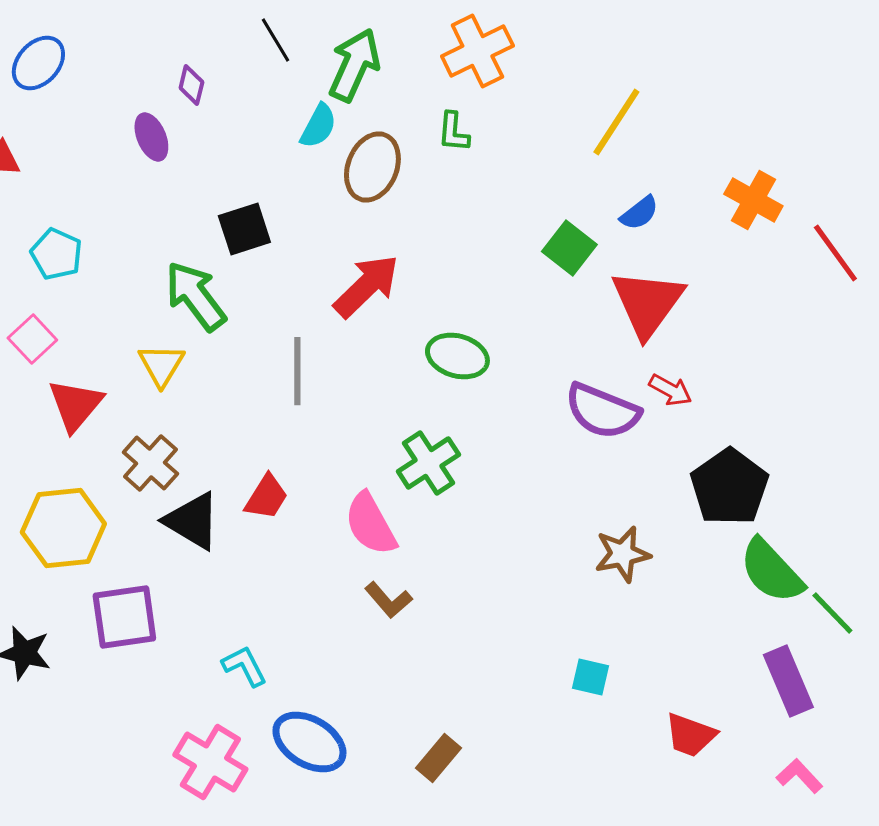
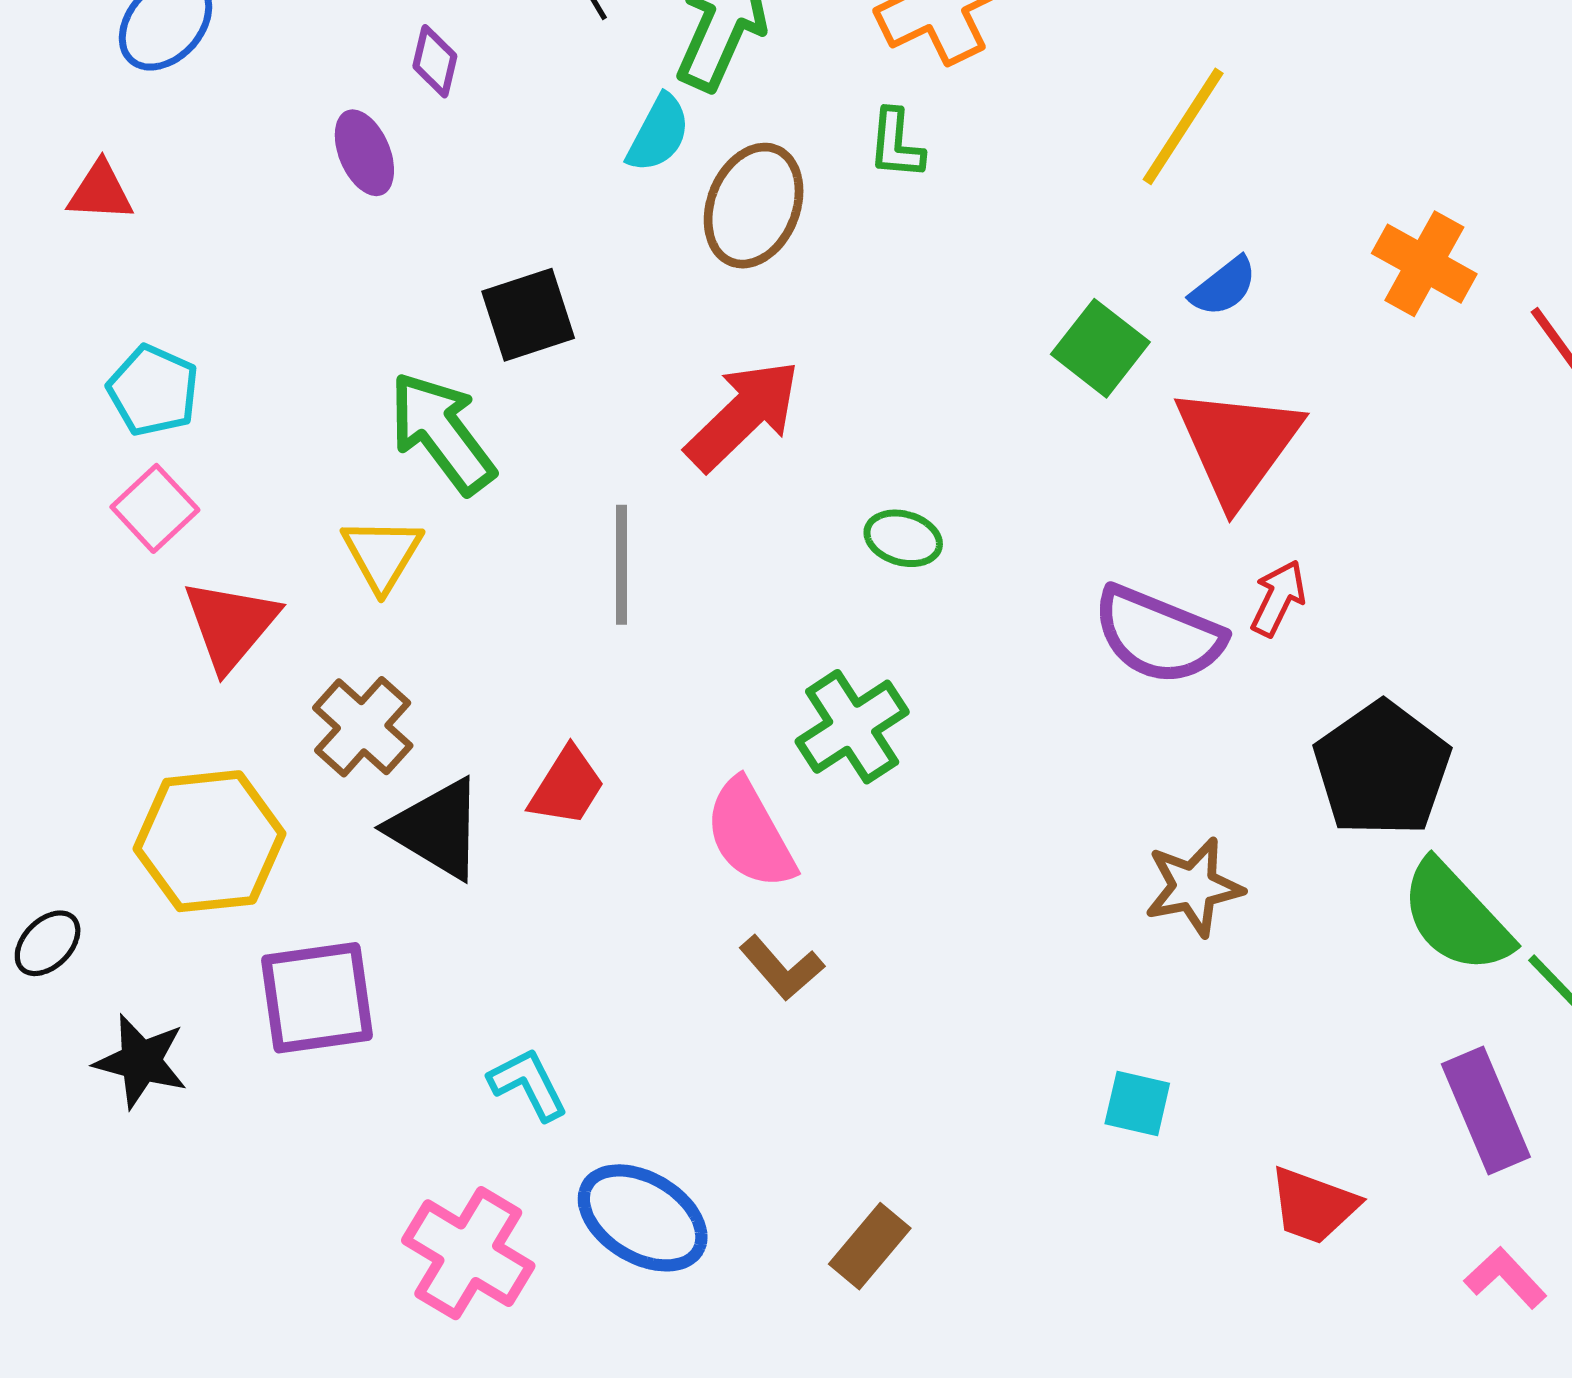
cyan pentagon: (56, 254) -> (153, 390), moved
green ellipse: (457, 356) -> (903, 538), size x0.7
red arrow: (670, 390) -> (1278, 598), turned -93

